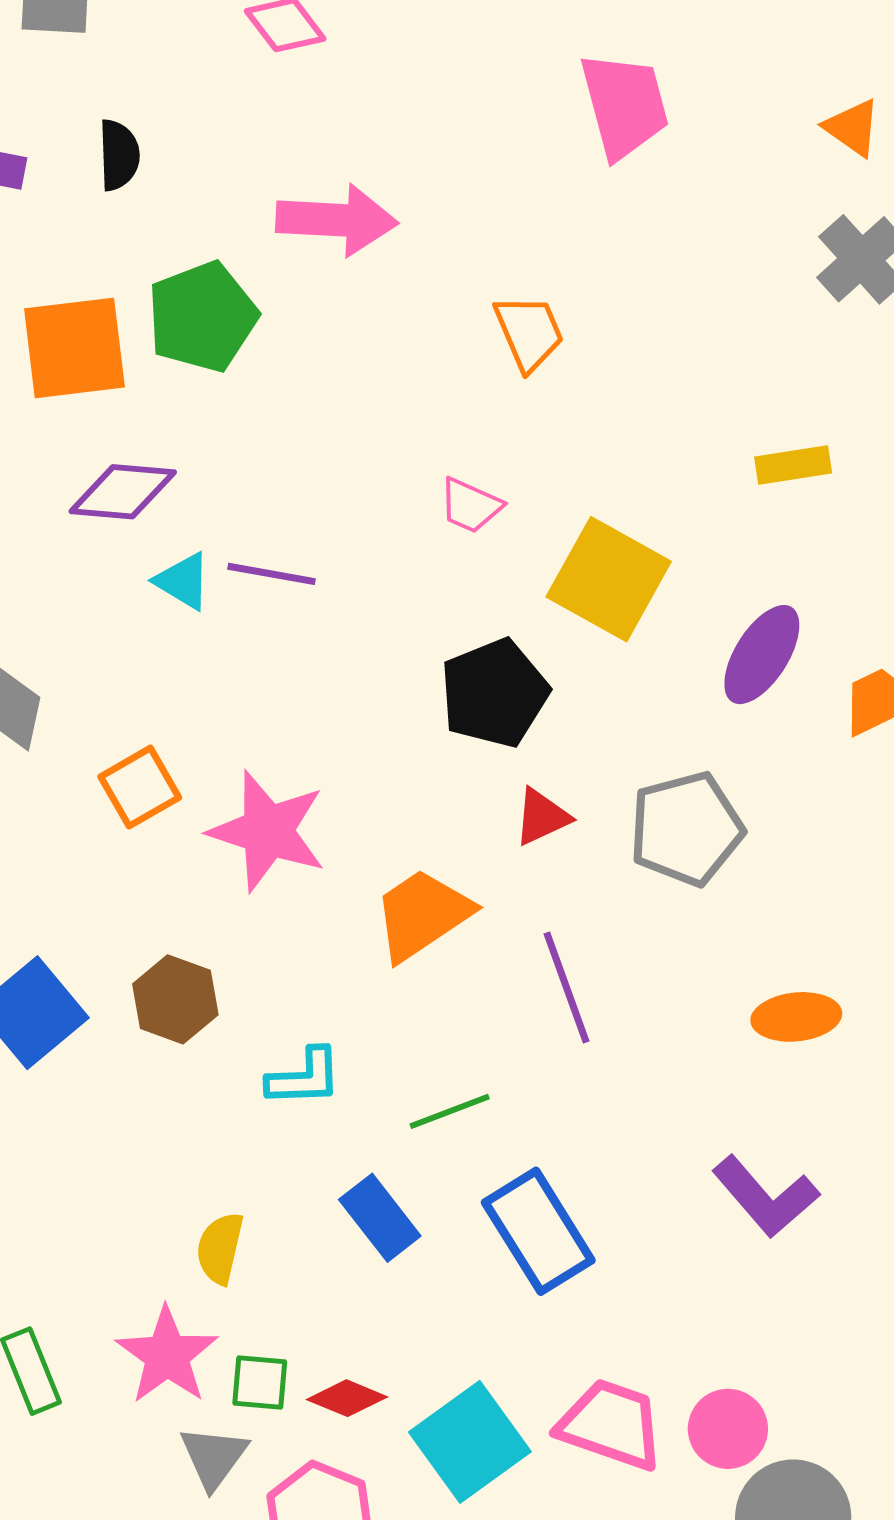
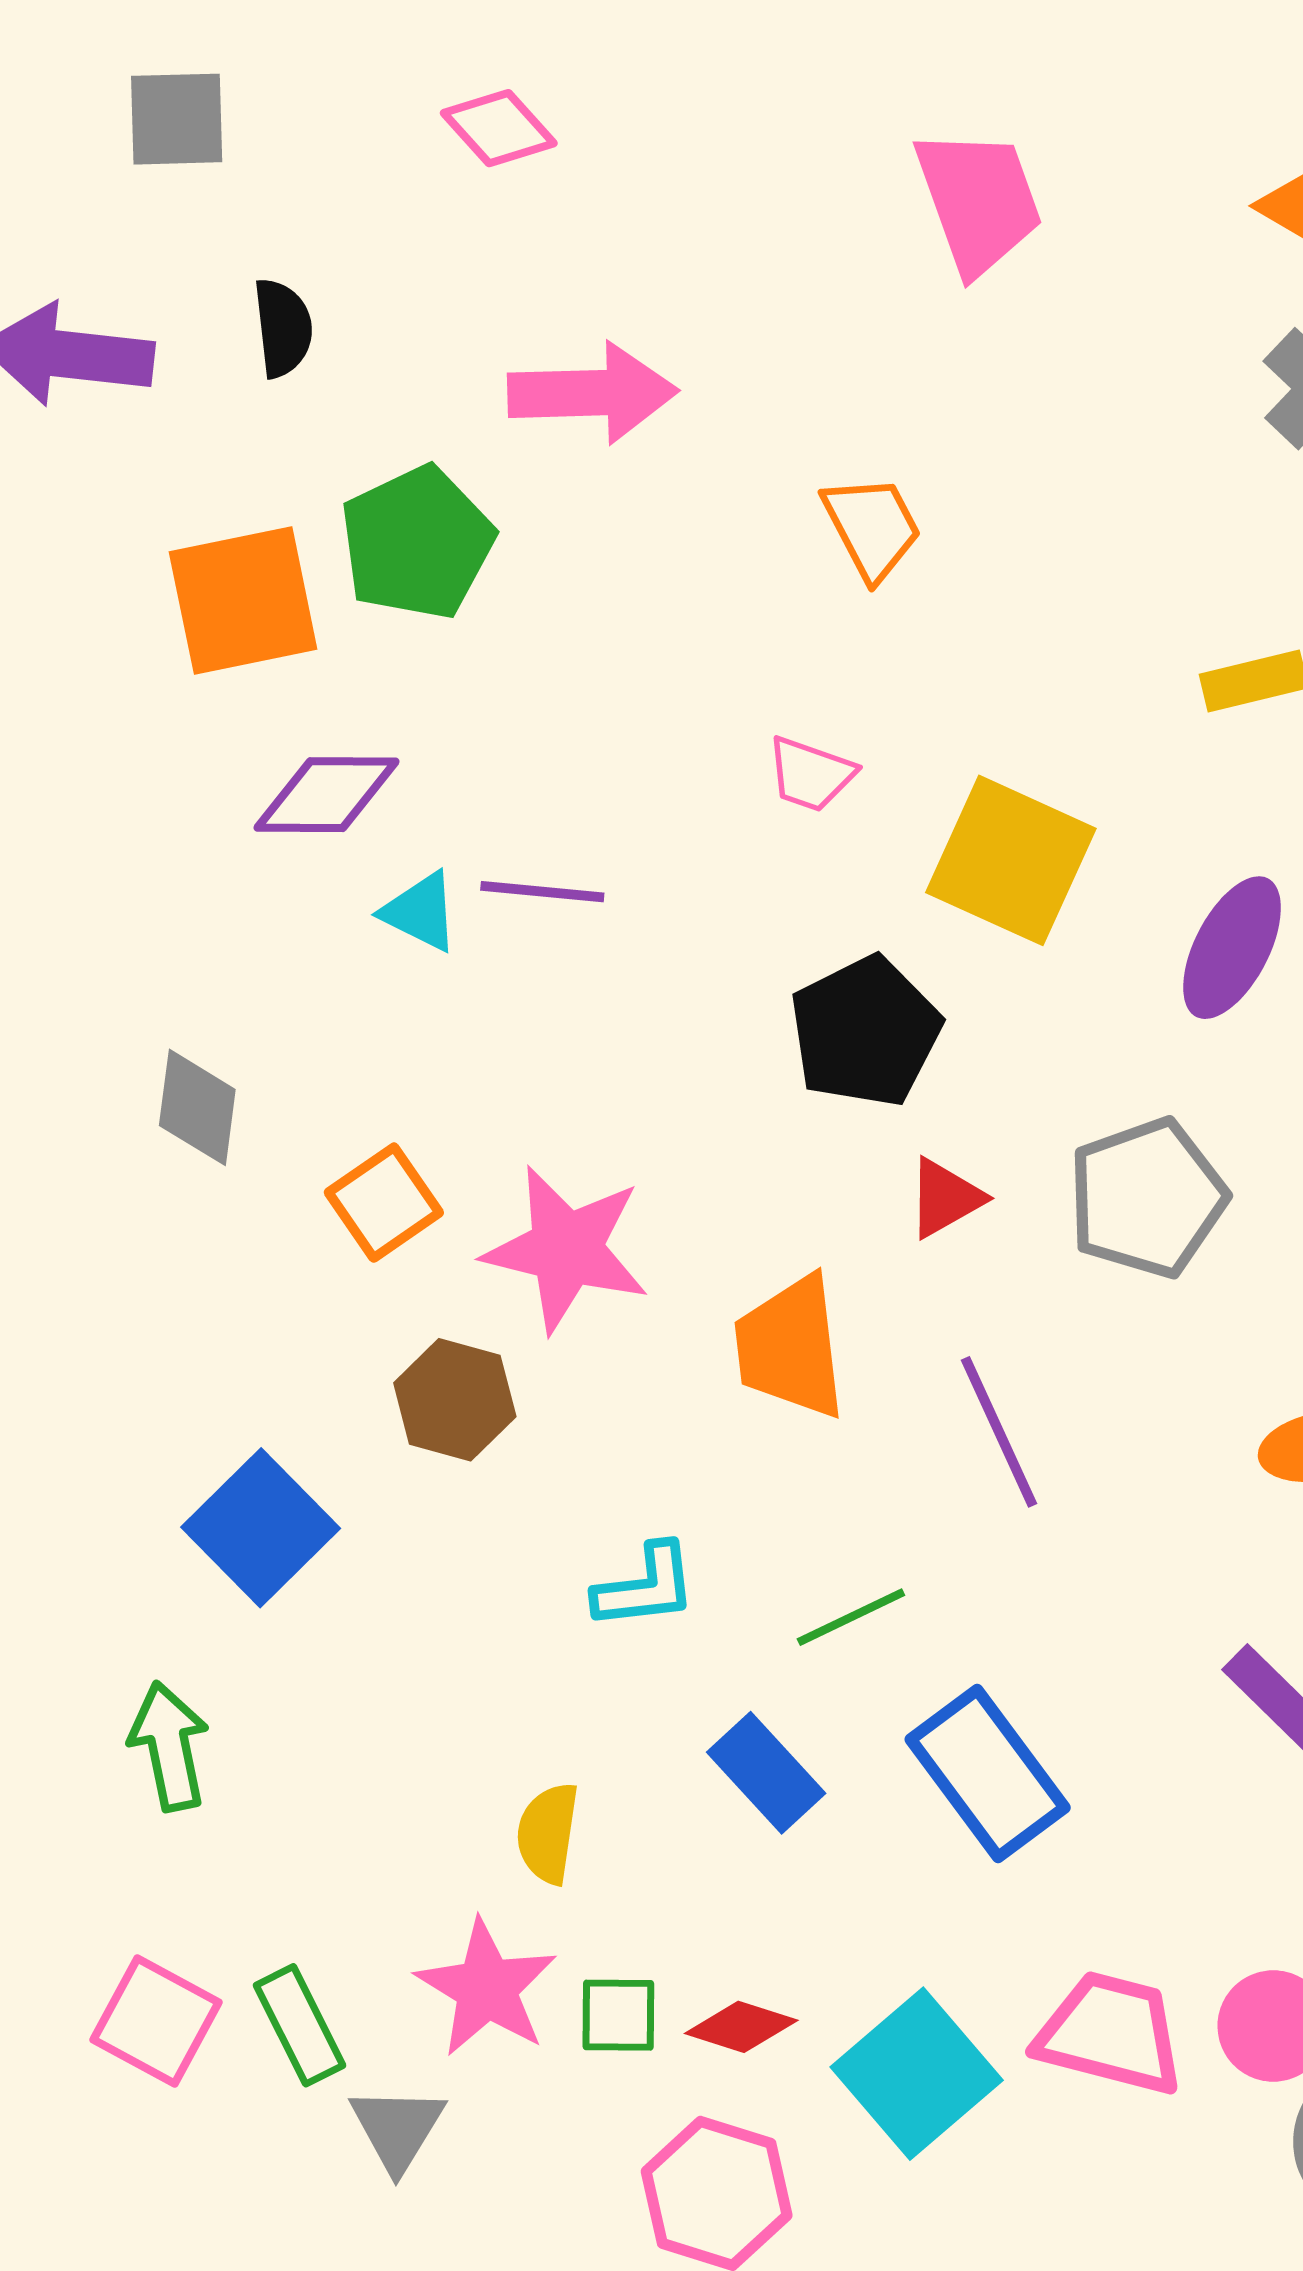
orange trapezoid: (422, 915) -> (790, 1347), turned -58
brown hexagon: (175, 999) -> (455, 1400), moved
gray triangle: (214, 1457) -> (397, 2128), moved

